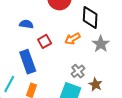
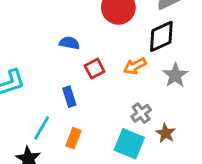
black diamond: (90, 17) -> (161, 36), turned 60
blue rectangle: (28, 62) -> (69, 97), size x0.6

